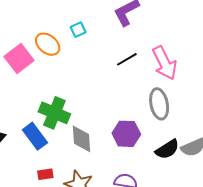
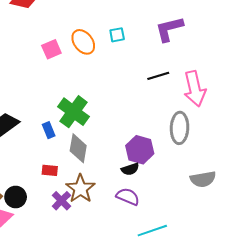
pink square: (19, 58) -> (51, 49), size x0.7
blue rectangle: (35, 136) -> (49, 130), size x0.6
gray diamond: (82, 139) -> (78, 148), moved
black semicircle: (167, 149) -> (130, 169), moved, size x0.7

